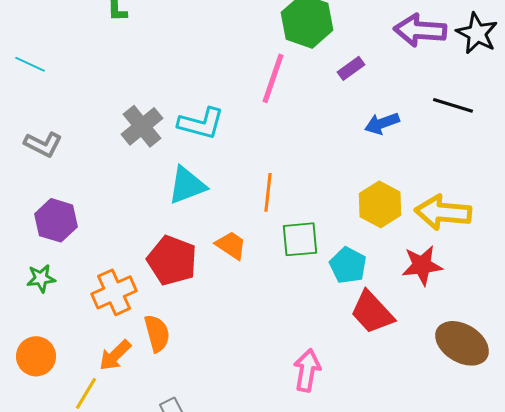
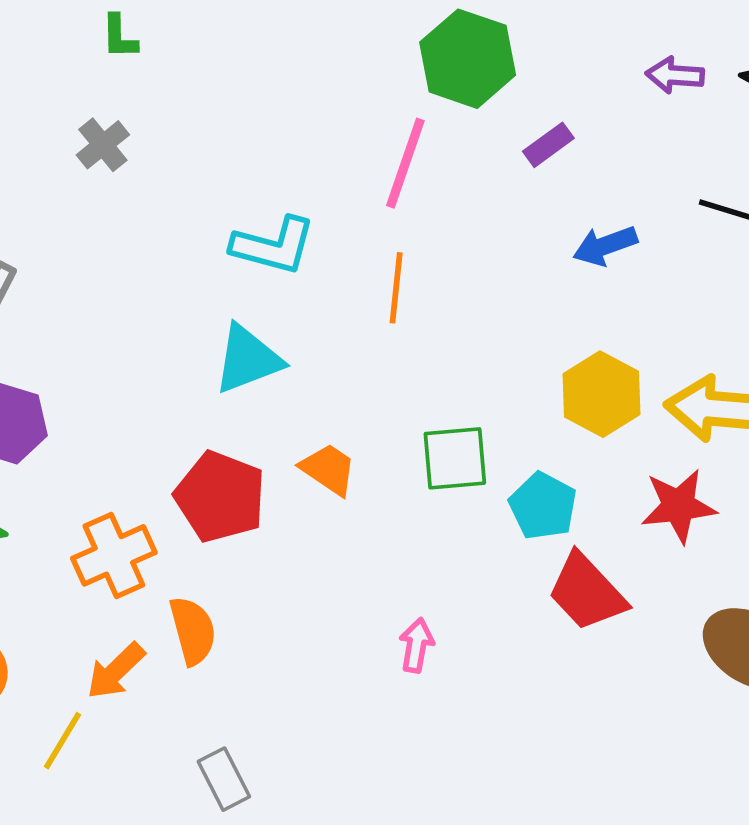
purple arrow: (420, 30) -> (675, 75), size x0.6
gray cross: (142, 126) -> (103, 145), moved, size x0.7
orange line: (268, 192) -> (396, 288), moved
pink arrow: (307, 370) -> (416, 645), moved, size x0.7

